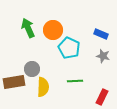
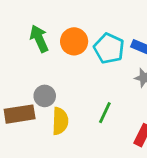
cyan pentagon: (69, 48) -> (109, 48), moved
green line: (75, 81) -> (105, 113), turned -63

